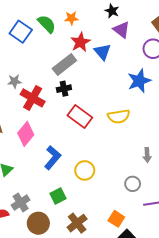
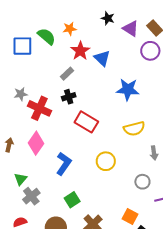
purple triangle: (122, 30) -> (131, 29), moved
blue square: (21, 32) -> (22, 46), turned -30
gray rectangle: (64, 65) -> (67, 74), size x0.6
blue star: (139, 81) -> (128, 90), moved, turned 30
yellow semicircle: (119, 116) -> (134, 129), moved
yellow circle: (85, 170) -> (106, 161), moved
gray cross: (21, 202) -> (31, 196), moved

